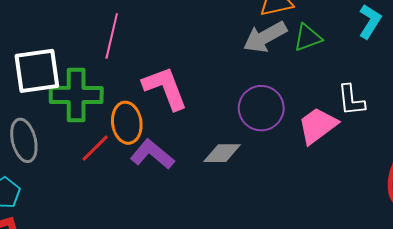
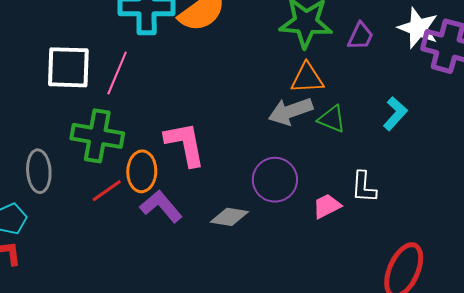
pink line: (112, 36) -> (117, 73), moved
green triangle: (308, 38) -> (332, 119), turned 32
white square: (37, 71) -> (68, 67), moved
pink trapezoid: (318, 126) -> (327, 206), size x0.7

